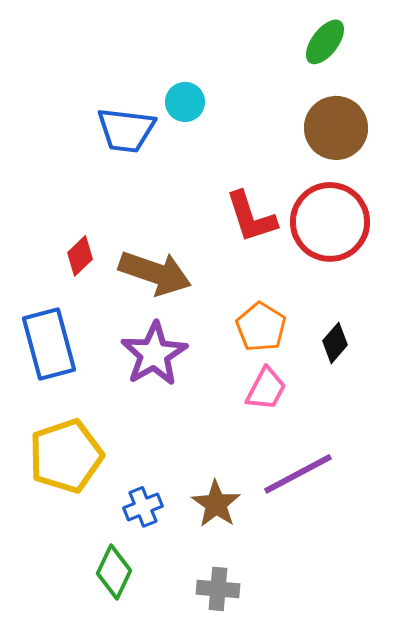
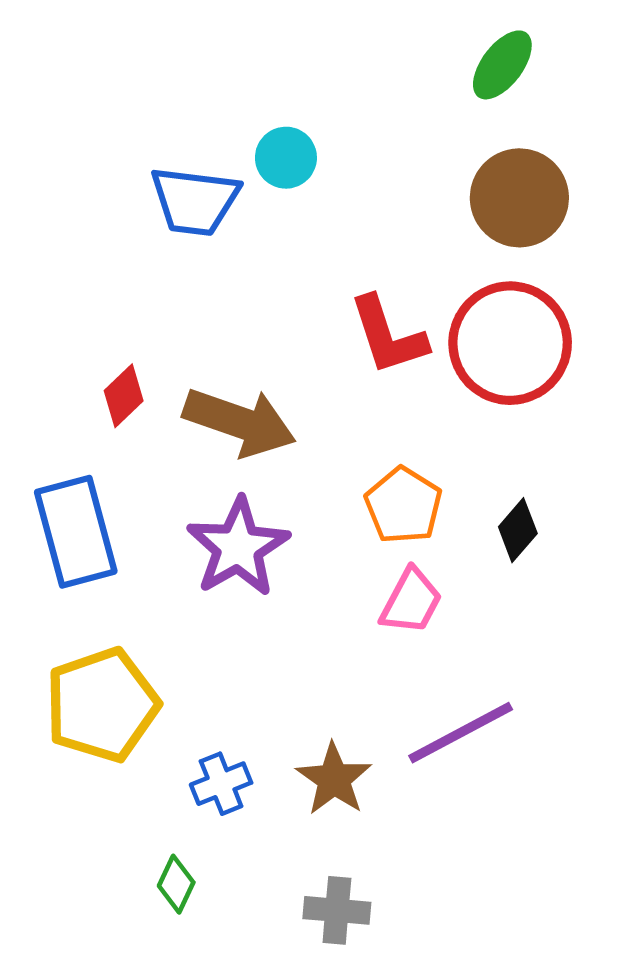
green diamond: (114, 572) -> (176, 884), size x0.7

